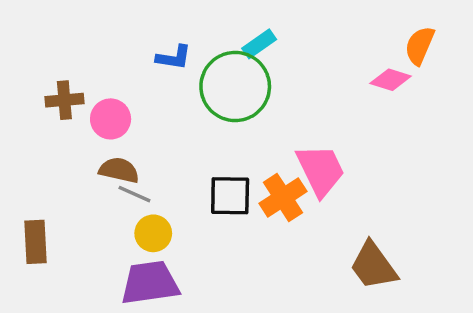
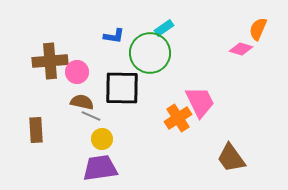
brown cross: (64, 100) -> (50, 61), size x1.6
black square: (230, 196) -> (122, 88), moved, size x1.4
brown rectangle: (35, 242) -> (36, 130), moved

